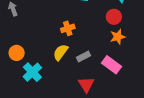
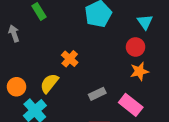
orange cross: (68, 28) -> (70, 59), moved, turned -32
yellow semicircle: (61, 52) -> (49, 83), moved

